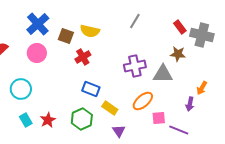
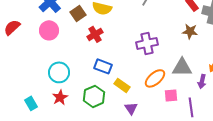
brown square: (66, 36) -> (78, 13), turned 35
gray triangle: (163, 74) -> (182, 67), moved
cyan circle: (21, 89) -> (59, 72), moved
cyan rectangle: (26, 120) -> (31, 103), moved
purple line: (179, 130) -> (191, 107), turned 60

